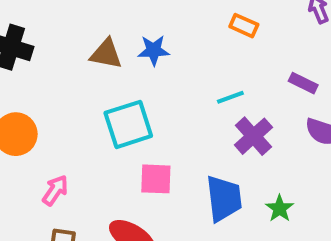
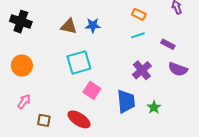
cyan line: (230, 97) -> (138, 35), moved
pink square: (156, 179) -> (92, 90), turned 30
pink arrow: (55, 190) -> (24, 102), moved

